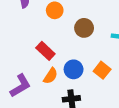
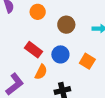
blue circle: (74, 69) -> (60, 54), moved

